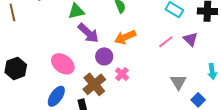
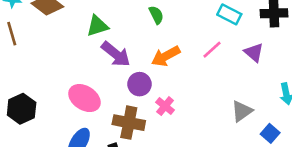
pink line: (166, 42) -> (212, 50), moved
gray triangle: (178, 82) -> (242, 111), turned 30
brown cross: (94, 84) -> (129, 123), turned -35

